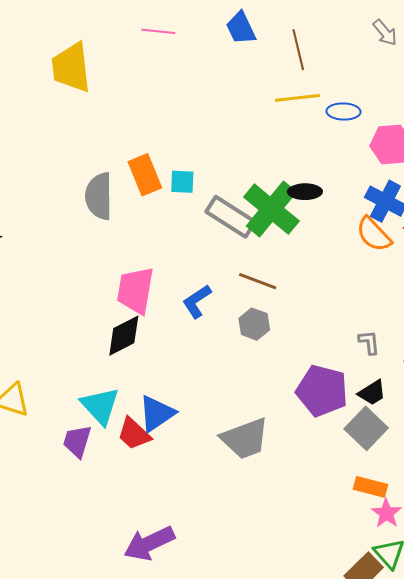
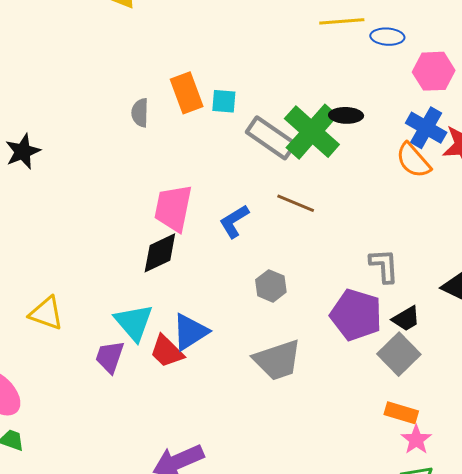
gray semicircle: (99, 196) -> (140, 113), size x0.6
gray hexagon: (254, 324) -> (271, 286), moved
gray L-shape: (369, 342) -> (384, 266), moved, size x1.4

